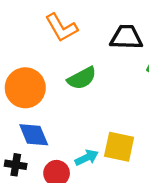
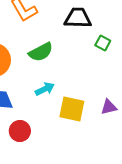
cyan arrow: (87, 158) -> (45, 89), moved

